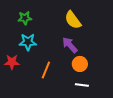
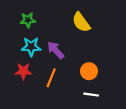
purple arrow: (70, 45) -> (56, 50), moved
red star: (12, 62) -> (23, 71), moved

